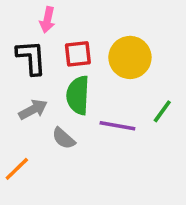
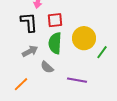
yellow circle: (130, 57) -> (84, 38), moved
purple line: (117, 126) -> (77, 80), moved

